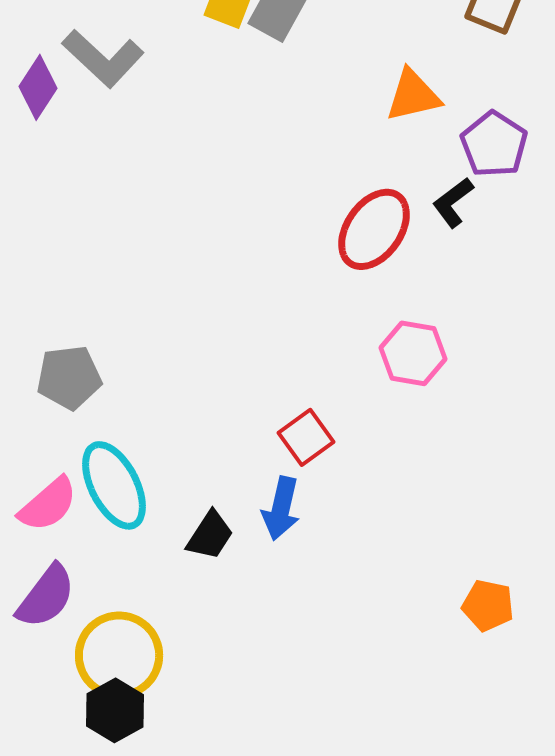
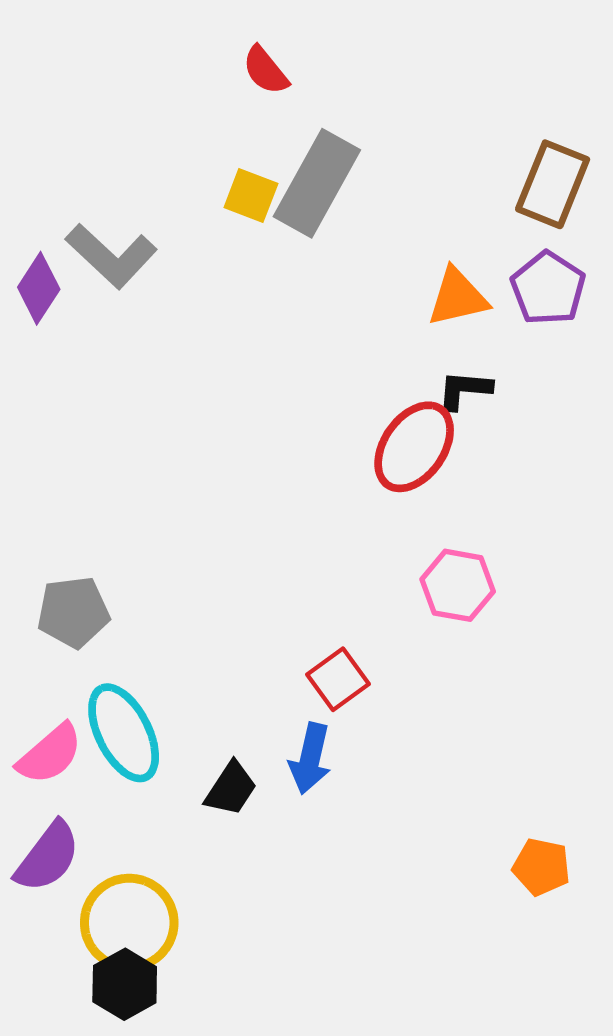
purple pentagon: (494, 144) -> (548, 288), moved
black L-shape: (453, 202) -> (464, 390), moved, turned 42

